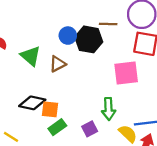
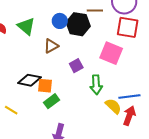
green triangle: (31, 56) -> (26, 26), moved
pink square: (126, 73) -> (111, 53), turned 30
purple square: (90, 129) -> (76, 66), moved

